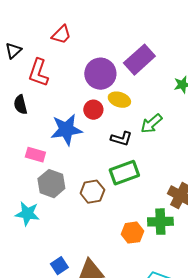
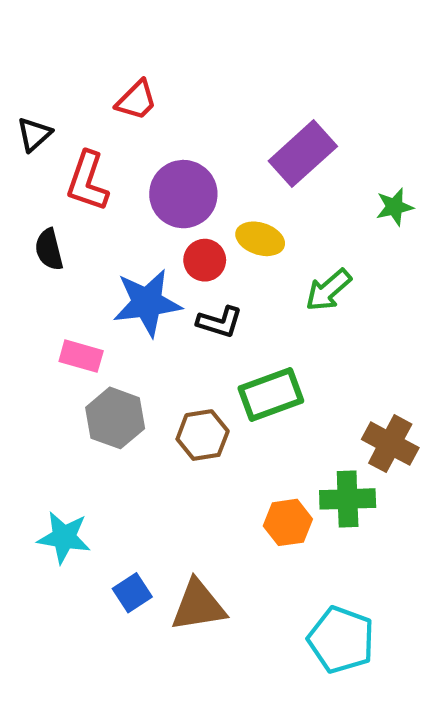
purple circle: (100, 74) -> (183, 194), moved
black L-shape: (121, 139) -> (220, 322), moved
cyan star: (27, 214) -> (64, 537), moved

